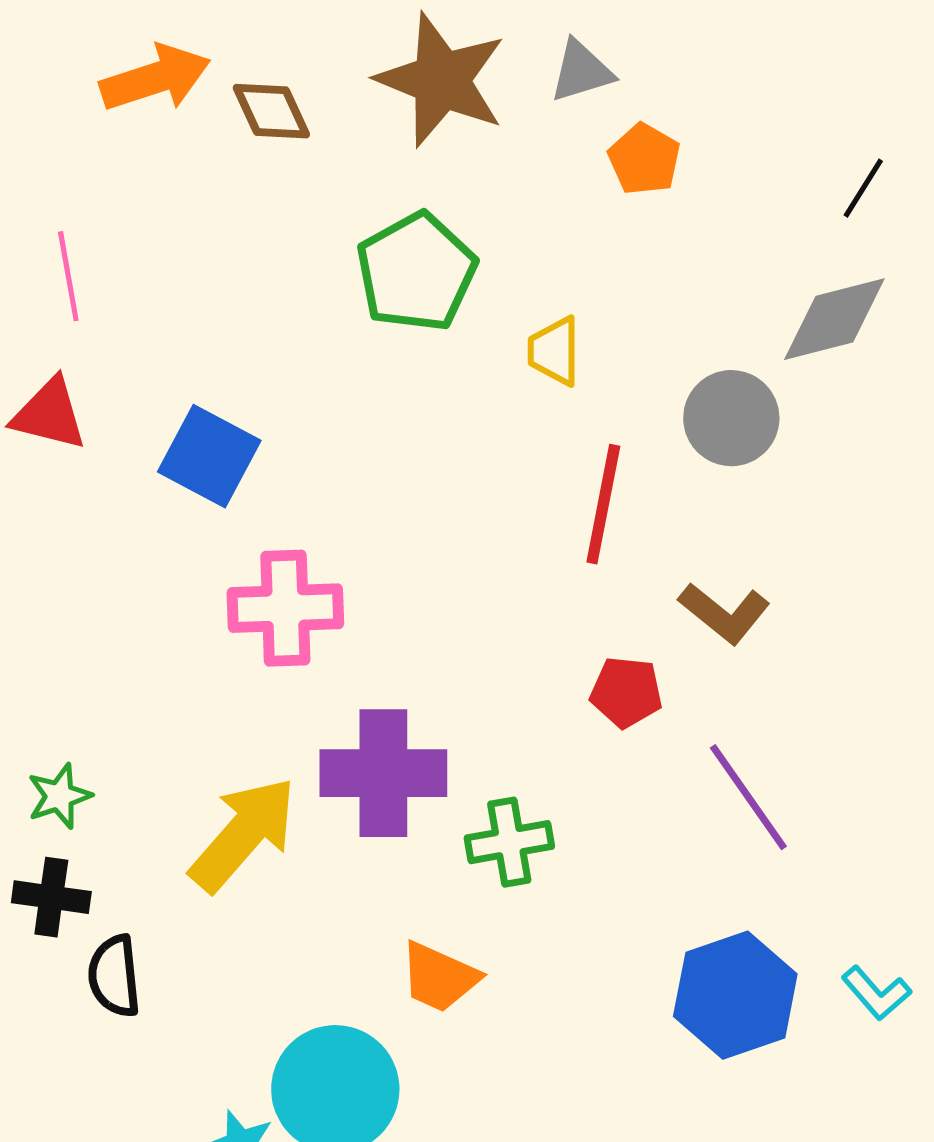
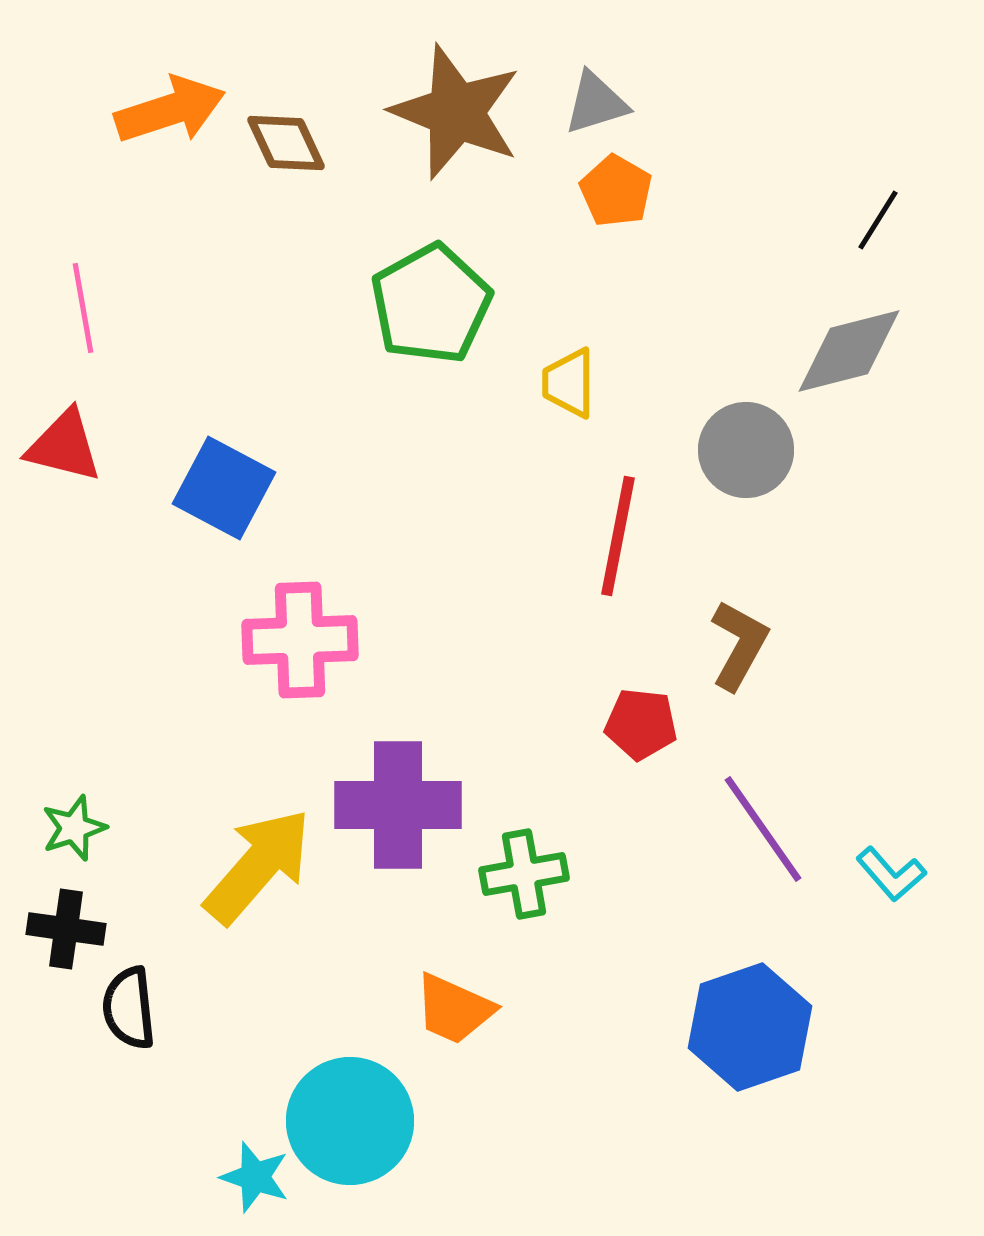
orange pentagon: (644, 159) -> (616, 191), moved
brown L-shape: (724, 613) -> (739, 645), turned -100
cyan L-shape: (876, 993) -> (891, 874), moved

